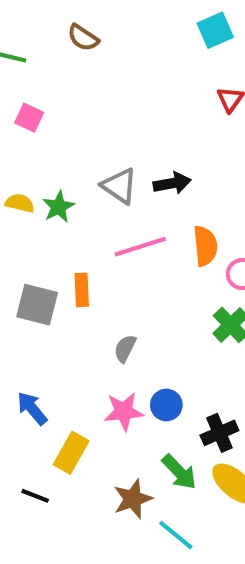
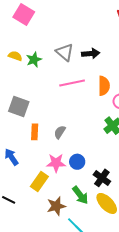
pink square: (29, 118) -> (24, 15), size x1.5
orange rectangle: (82, 290) -> (35, 132), moved
black cross: (219, 433) -> (102, 178), turned -36
yellow rectangle: (71, 453) -> (39, 182), moved

